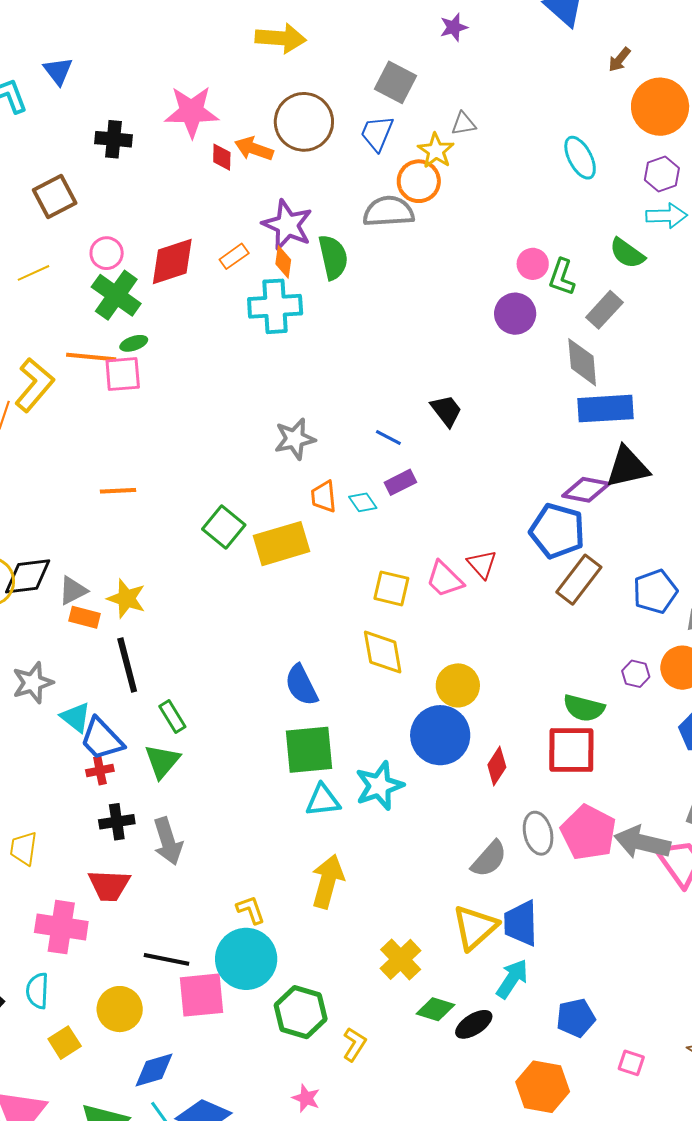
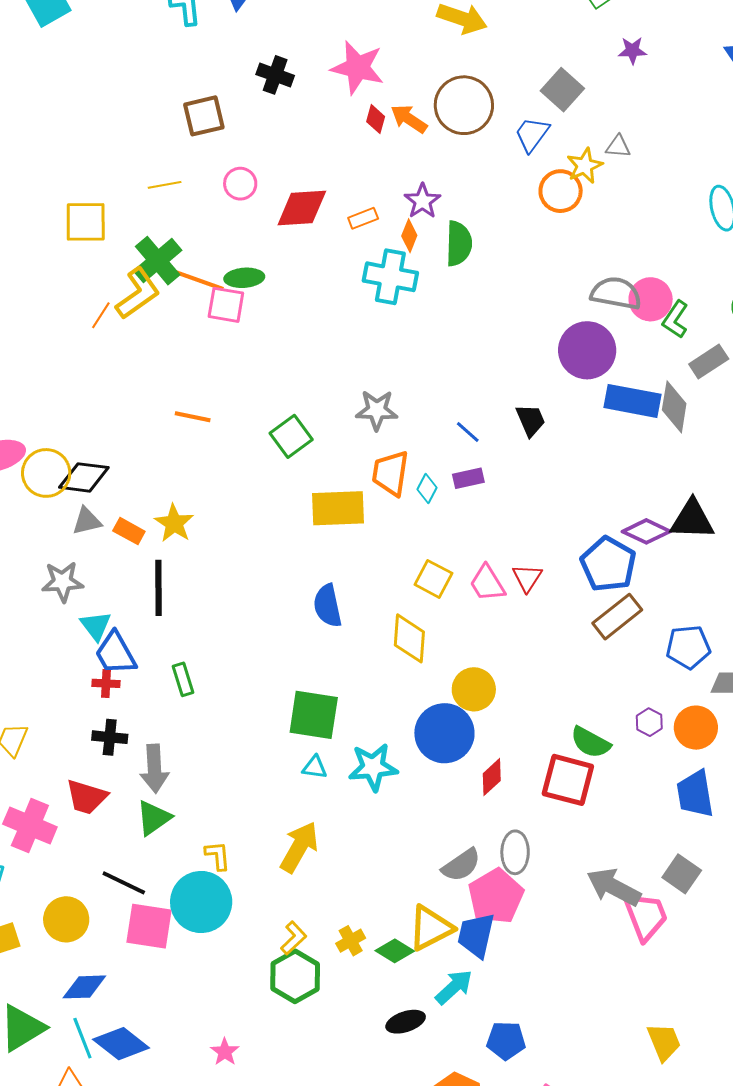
gray semicircle: (389, 211) -> (616, 293), moved
purple star: (287, 225) -> (422, 201), size x0.7
pink circle: (533, 264) -> (651, 299), size x1.4
green cross: (116, 295) -> (158, 261), moved
purple circle: (515, 314) -> (587, 350), moved, size x1.4
green ellipse: (134, 343) -> (244, 278), size x1.4
blue rectangle: (605, 409) -> (633, 401), moved
orange trapezoid: (324, 497) -> (390, 473), size x1.4
cyan diamond: (363, 502) -> (427, 489), turned 48
green square: (224, 527) -> (291, 436), moved
gray triangle: (73, 591) -> (87, 521), moved
blue semicircle: (301, 685) -> (328, 606), moved
green rectangle: (172, 716) -> (183, 679), moved
green triangle: (162, 761) -> (154, 818), moved
cyan triangle: (323, 800) -> (315, 767), size x0.7
pink pentagon: (588, 832) -> (496, 896), moved
yellow cross: (401, 959) -> (351, 941), size x0.7
green diamond: (435, 1009) -> (395, 951), moved
green hexagon: (301, 1012) -> (295, 976), moved
yellow L-shape: (354, 1044) -> (294, 938), moved

